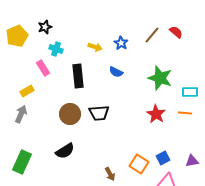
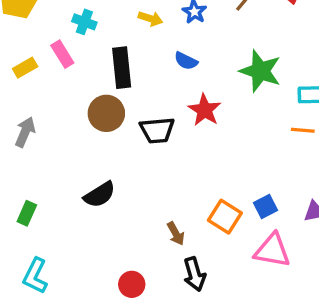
yellow rectangle: (27, 91) -> (25, 68), moved
brown circle: (70, 114) -> (106, 113), moved
red star: (156, 114) -> (205, 110), moved
green rectangle: (22, 162) -> (27, 213), size x0.6

